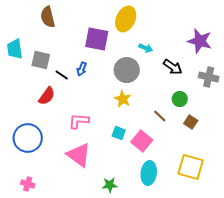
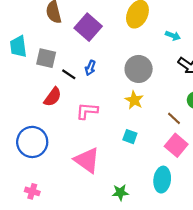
purple square: (97, 39) -> (88, 27), moved, turned 30
cyan arrow: (146, 48) -> (173, 36), moved
pink L-shape: (79, 121) -> (87, 111), moved
pink square: (142, 141) -> (176, 145), moved

